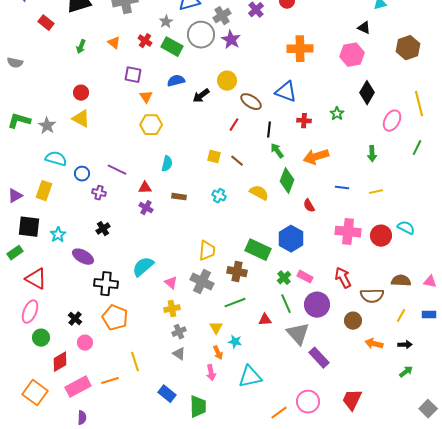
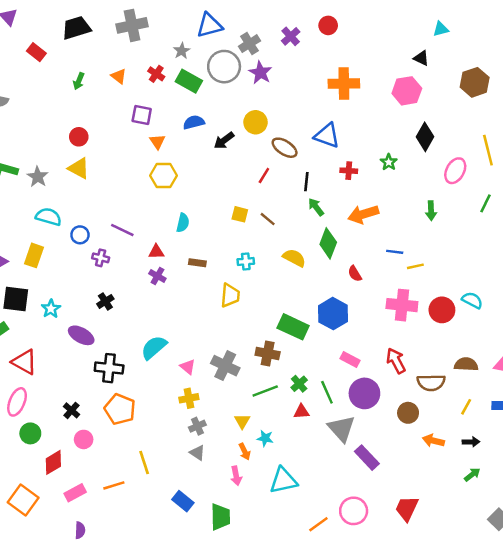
yellow line: (376, 192) -> (415, 266), moved
cyan cross: (219, 196) -> (246, 261), turned -32
yellow trapezoid: (207, 251) -> (230, 295), moved
green cross: (284, 278) -> (299, 384), moved
pink rectangle: (78, 387) -> (75, 493), size x0.7

